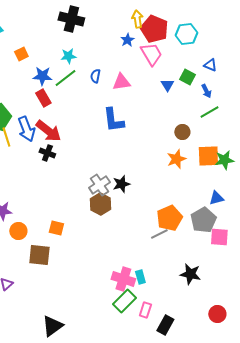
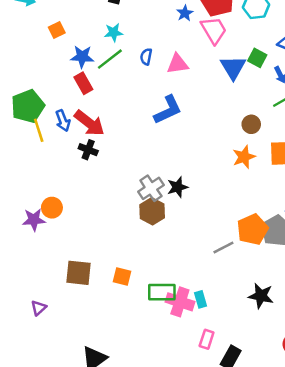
blue triangle: (167, 85) -> (233, 68), size x1.6
blue L-shape: (113, 120) -> (168, 110), turned -108
blue arrow: (26, 129) -> (63, 121), size x0.7
orange pentagon: (169, 218) -> (252, 229), moved
orange square: (56, 228) -> (122, 276), moved
orange circle: (18, 231) -> (52, 208), moved
green rectangle: (124, 301) -> (162, 292), moved, turned 45

